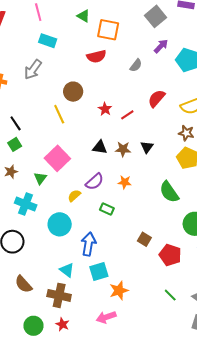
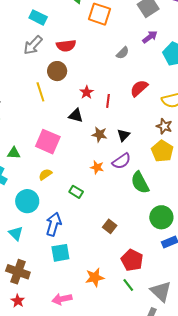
red semicircle: (96, 56) -> (66, 46), moved
gray arrow: (33, 69) -> (33, 45), moved
red line: (127, 115) -> (108, 101), turned -56
black triangle: (100, 147) -> (76, 116), moved
pink square: (57, 158) -> (48, 142), moved, turned -30
green triangle: (40, 178) -> (14, 153), turned 48
purple semicircle: (95, 182) -> (122, 161), moved
red pentagon: (170, 255) -> (132, 260), moved
cyan triangle: (67, 270) -> (16, 233), moved
orange star: (119, 291) -> (95, 277), moved

